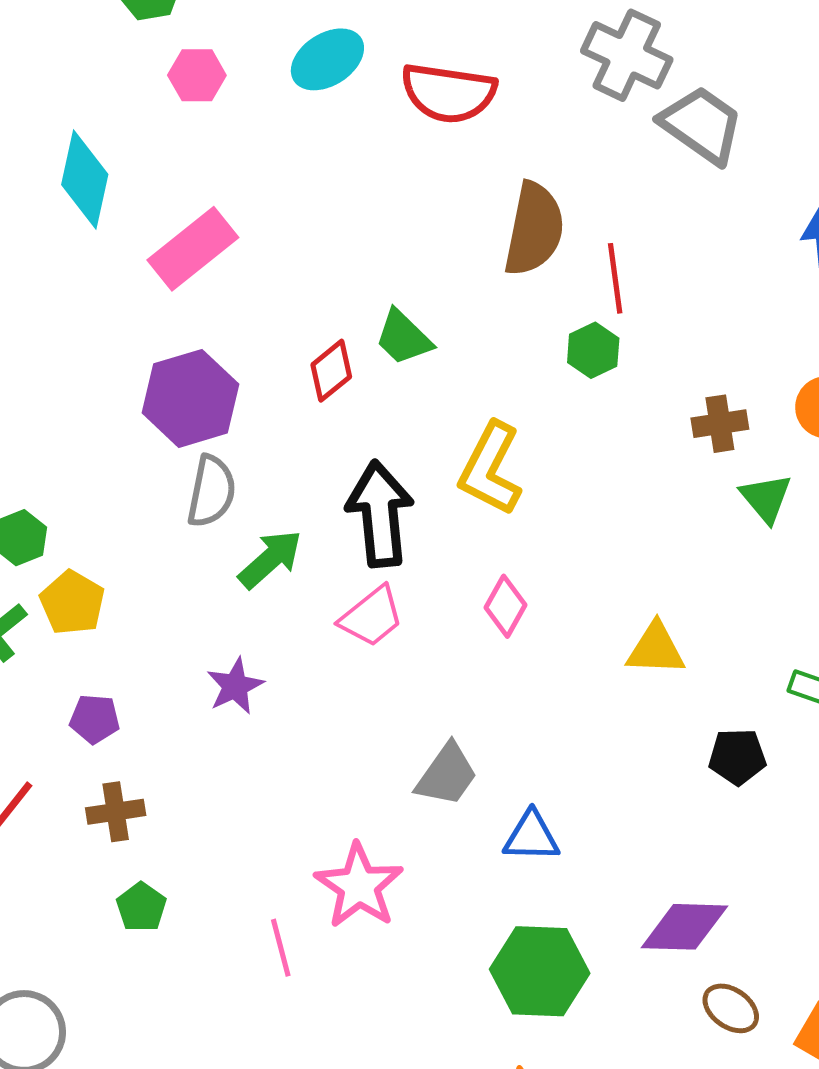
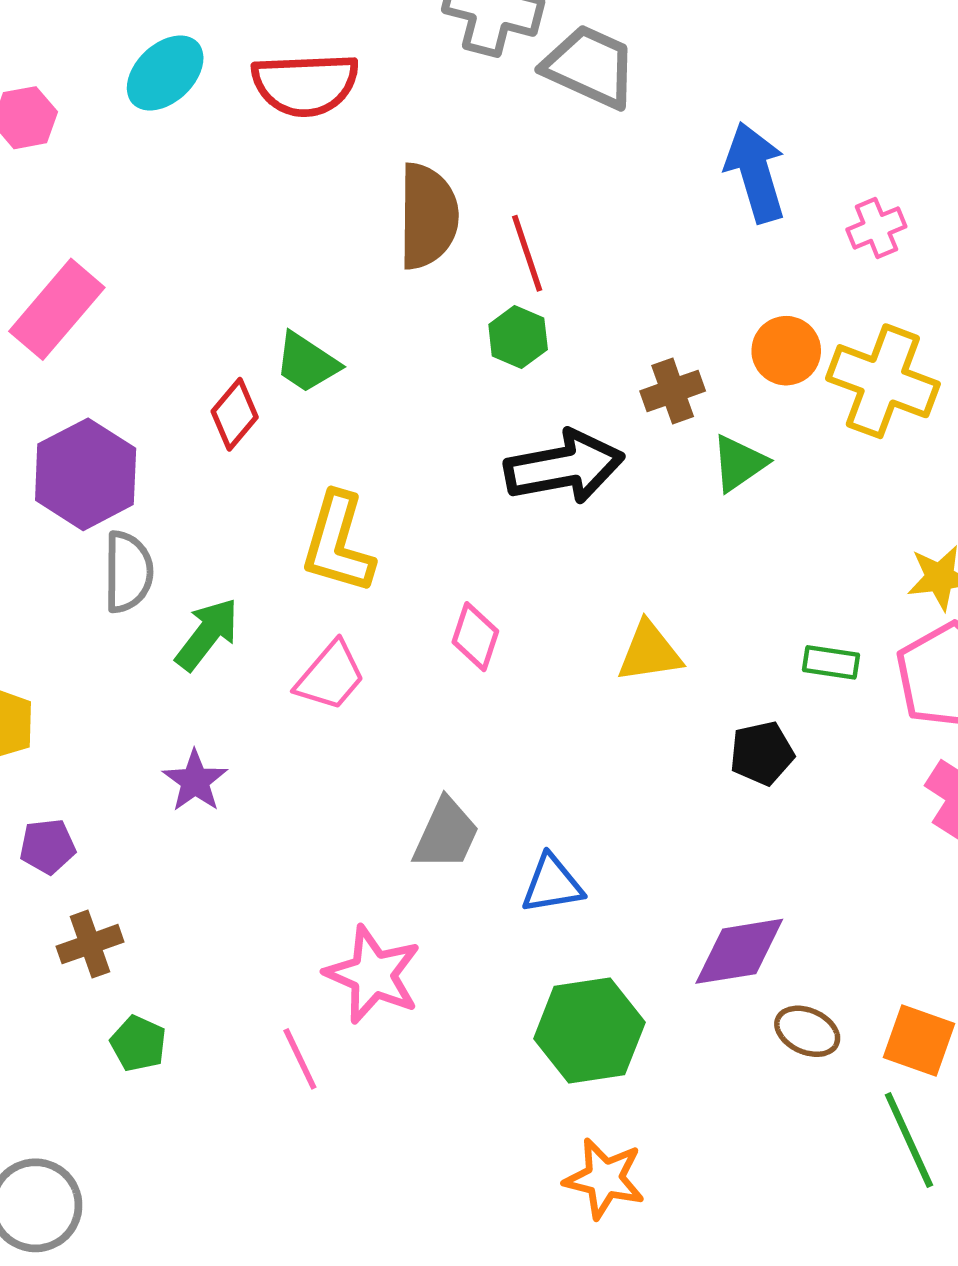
yellow L-shape: (491, 469) -> (338, 543), moved
green triangle: (766, 498) -> (739, 463), turned 46
black arrow: (380, 514) -> (564, 467), moved, turned 96

